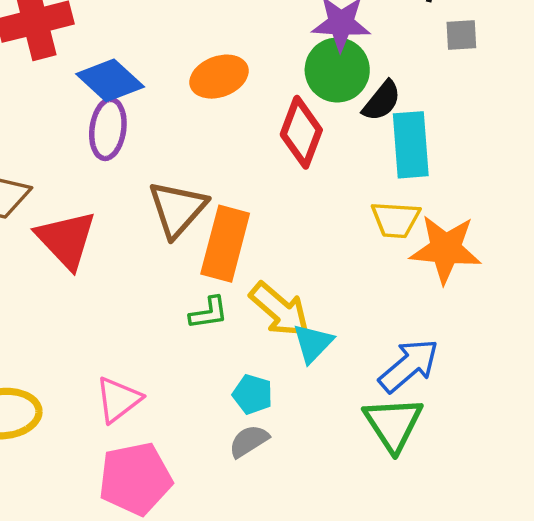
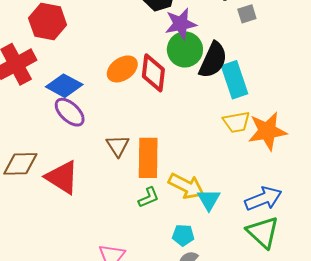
black semicircle: (382, 101) -> (213, 60), size x1.5
purple ellipse: (108, 129) -> (70, 112), turned -40
red diamond: (301, 132) -> (153, 73), moved
brown triangle: (177, 209) -> (118, 146), size x0.7
blue arrow: (409, 366) -> (263, 199), turned 33

